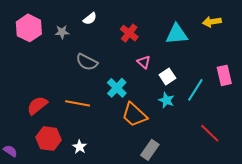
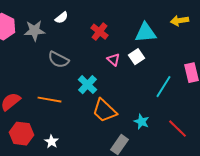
gray star: (62, 32) -> (34, 31), size x1.5
white square: (167, 76) -> (136, 57), moved
cyan star: (166, 100) -> (142, 122), moved

